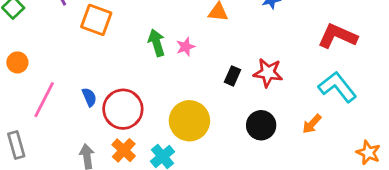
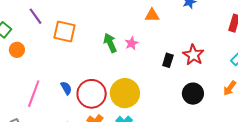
orange circle: (17, 62) -> (17, 50), moved
red star: (268, 73) -> (193, 55), turned 30
yellow circle: (189, 121) -> (125, 93), moved

